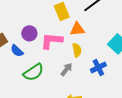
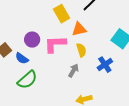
green semicircle: (34, 72) -> (27, 80), moved

